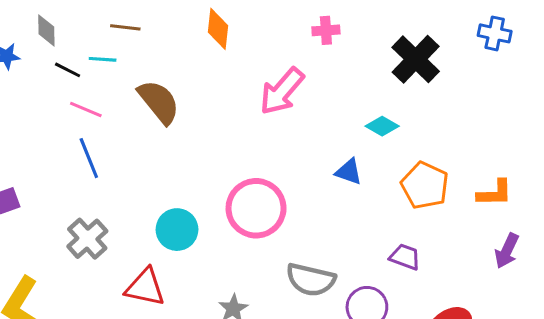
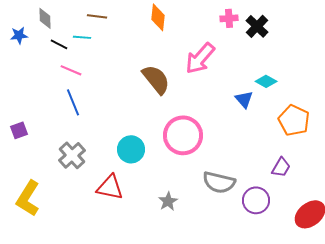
black cross: (416, 59) -> (257, 26), moved, size x0.7
brown semicircle: (159, 102) -> (156, 79), moved
blue triangle: (349, 172) -> (244, 99), moved, turned 30
purple trapezoid: (405, 257) -> (281, 167), turned 100

